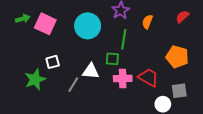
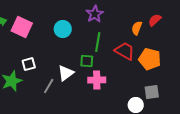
orange semicircle: (147, 22) -> (137, 28), moved
cyan circle: (88, 26) -> (63, 29), size x0.7
white triangle: (91, 71) -> (66, 73), turned -42
red trapezoid: (148, 77) -> (125, 51), moved

